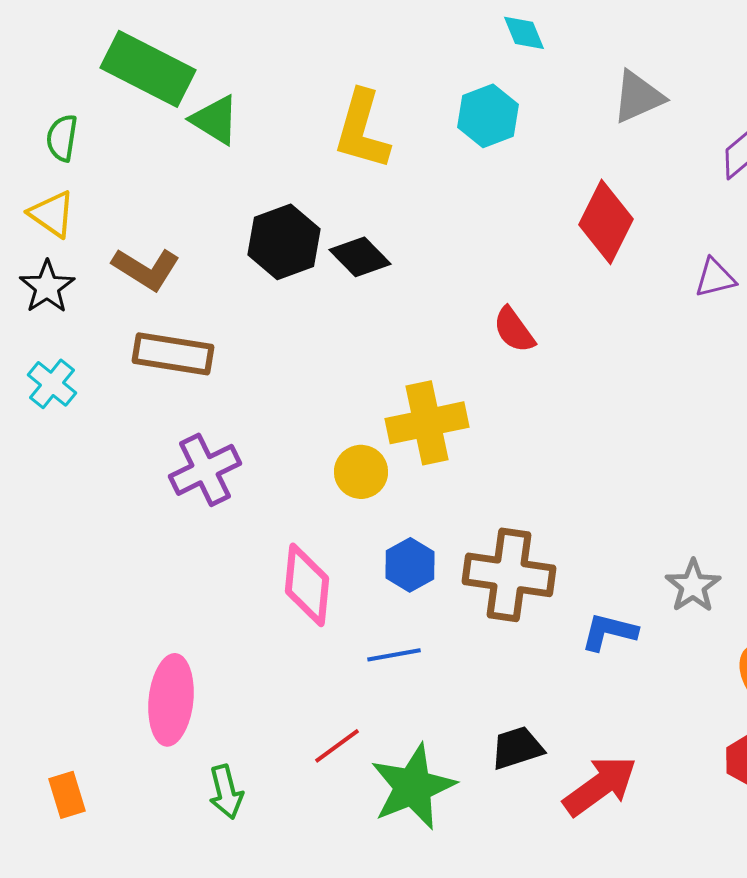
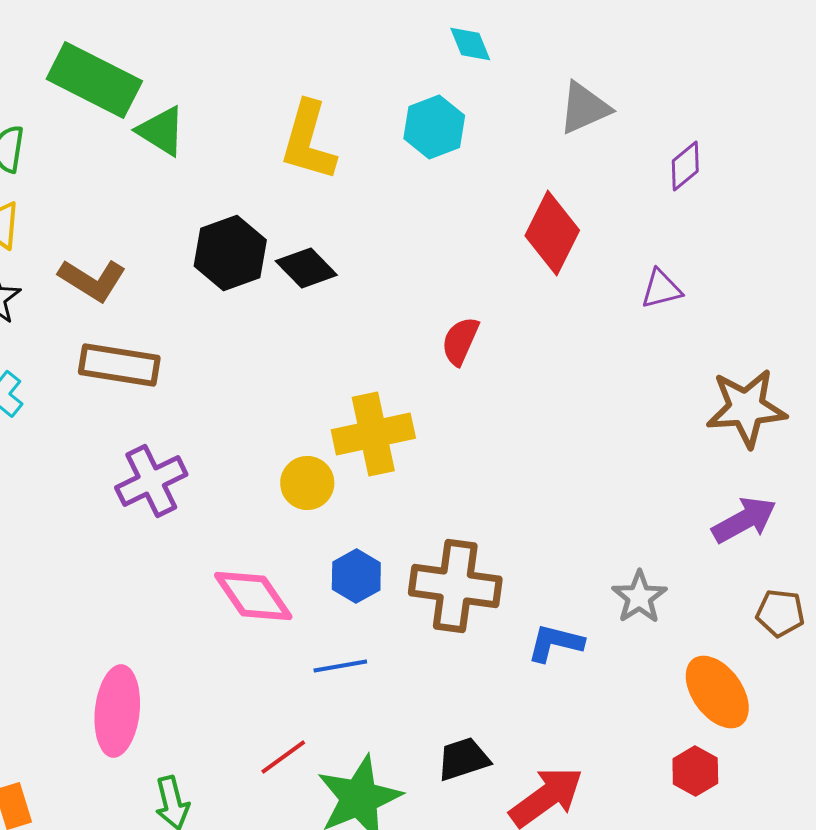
red semicircle: (514, 330) -> (460, 341), turned 60
pink diamond: (307, 585) -> (253, 596), turned -40

